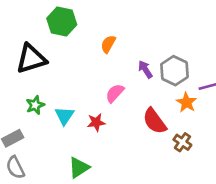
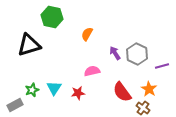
pink semicircle: (115, 93) -> (92, 71), turned 35
orange star: (186, 102) -> (149, 89), moved
green star: (35, 105) -> (32, 90), moved

